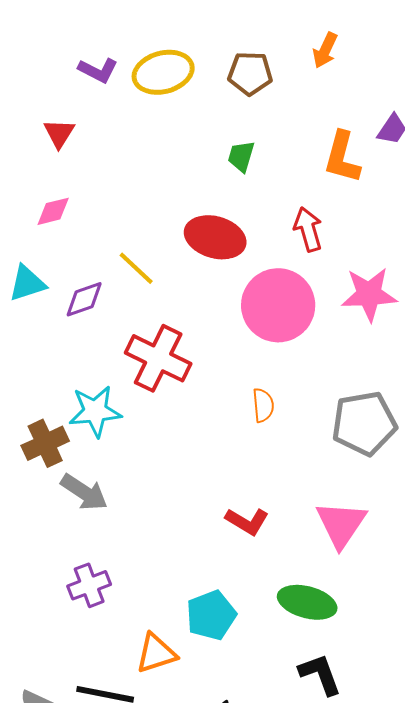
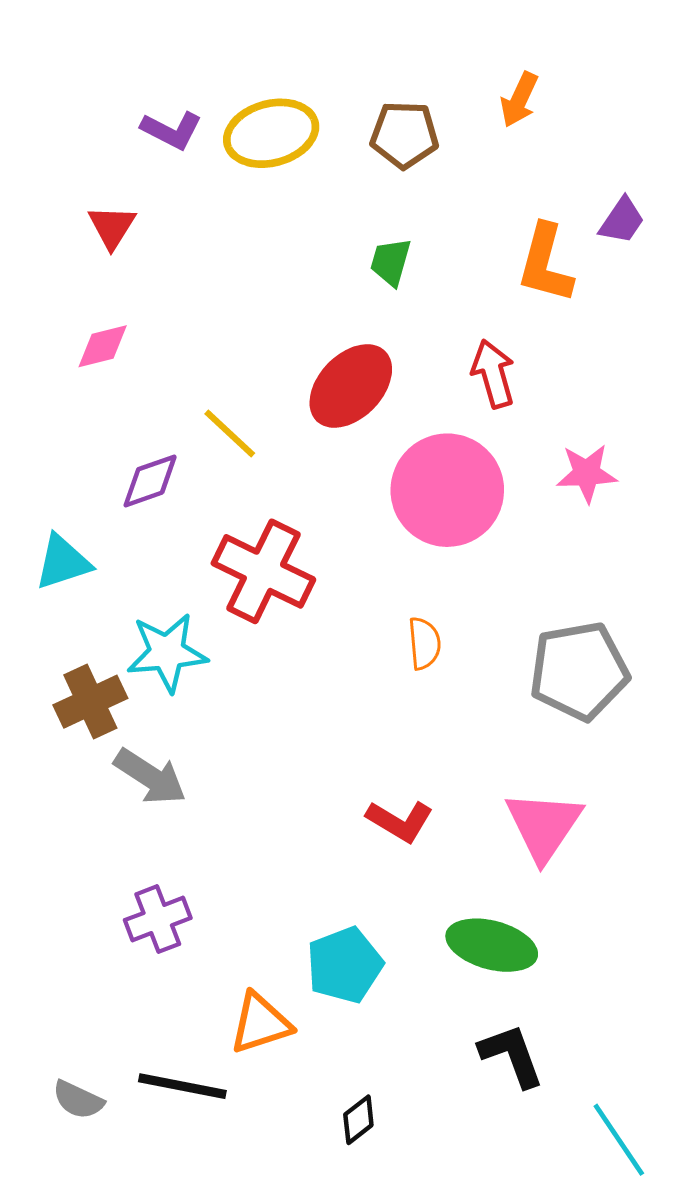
red ellipse: (215, 237) -> (351, 386), turned -62
cyan triangle: (27, 283) -> (63, 562), moved
pink star: (369, 294) -> (587, 473), size x0.7

